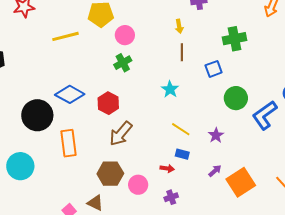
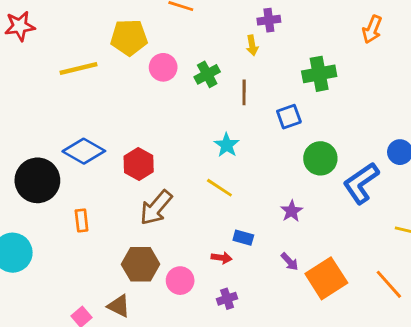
yellow arrow: (179, 26) -> (252, 45), moved
green cross: (123, 63) -> (207, 74), moved
yellow line: (181, 129) -> (219, 188), moved
orange rectangle: (69, 143) -> (82, 220), size x0.6
purple arrow: (215, 171) -> (290, 262), turned 88

